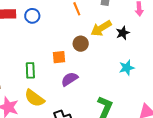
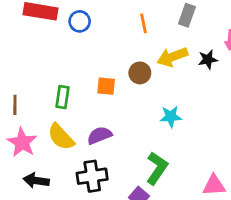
black star: (123, 33) -> (208, 60), moved
cyan star: (127, 68) -> (171, 117), moved
purple semicircle: (70, 79) -> (100, 135), moved

